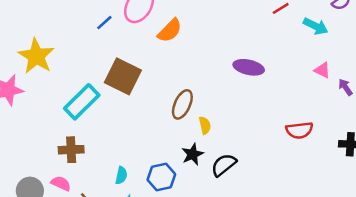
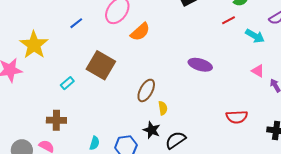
blue line: (104, 23) -> (76, 23), moved
cyan rectangle: (82, 102) -> (67, 83), size x0.5
black star: (193, 154) -> (152, 130), turned -30

